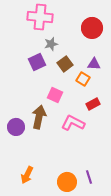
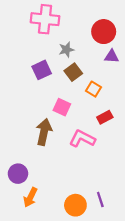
gray star: (51, 44) -> (66, 50), moved
purple triangle: (94, 64) -> (112, 56), moved
purple circle: (16, 127) -> (18, 174), moved

